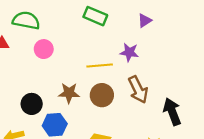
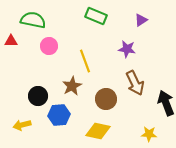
yellow line: (100, 66) -> (85, 61), moved, turned 75
brown star: (69, 93) -> (72, 86), turned -30
brown circle: (102, 95) -> (106, 99), moved

